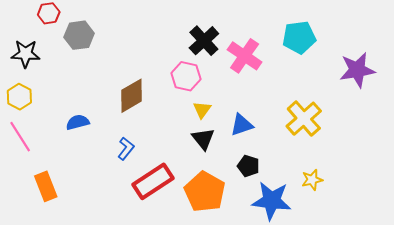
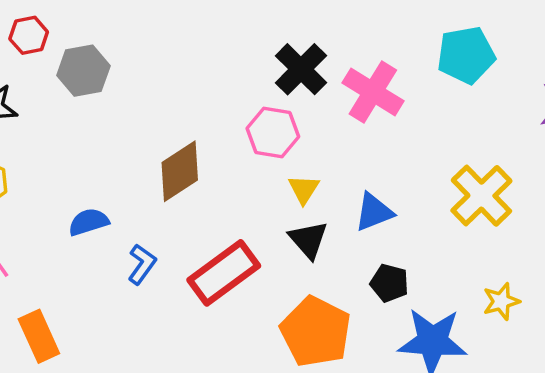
blue L-shape: (126, 149) -> (142, 264), moved
red rectangle: (153, 181) -> (224, 273), moved

